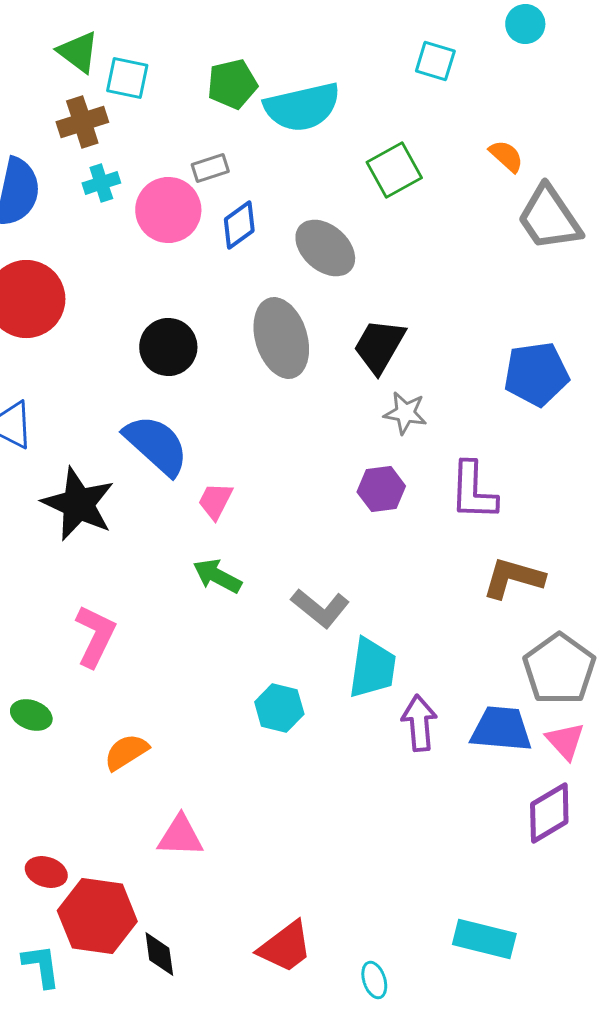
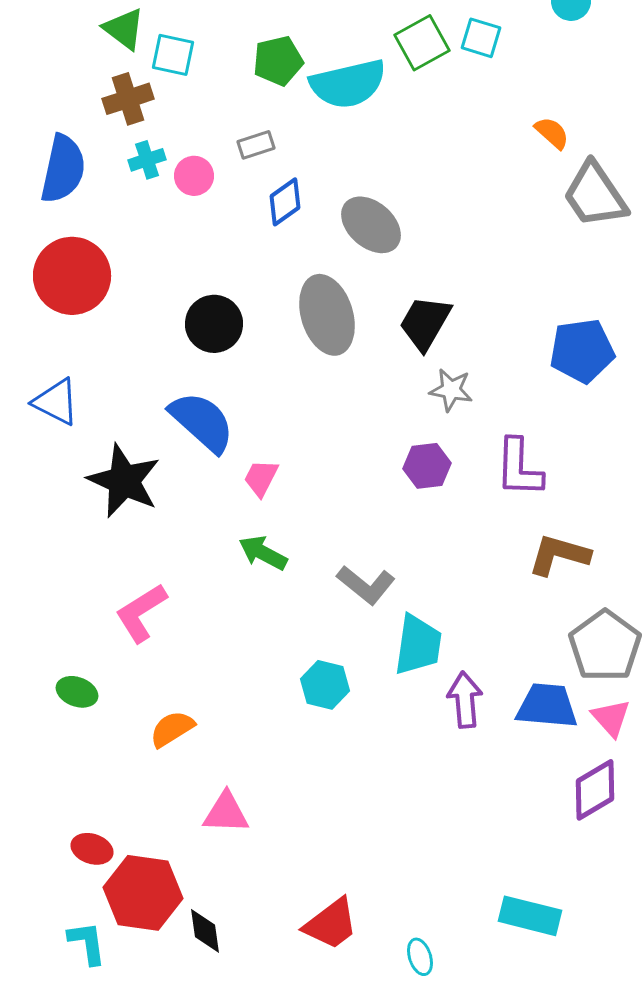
green square: (394, 170) -> (422, 43), moved
pink circle: (168, 210) -> (194, 176), moved, size x0.6
pink L-shape: (95, 636) -> (141, 613), turned -148

